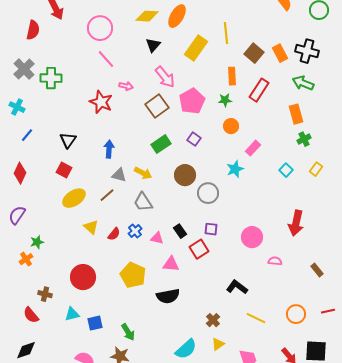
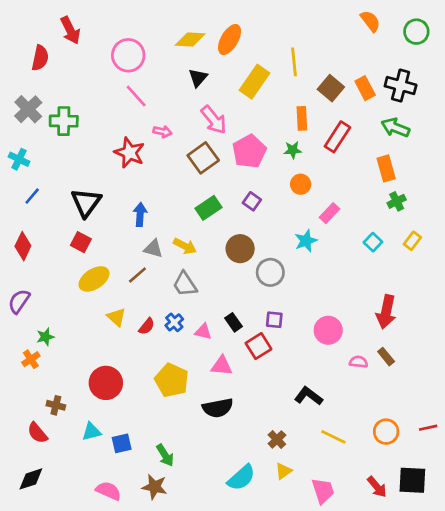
black triangle: (68, 140) -> (86, 203), size x1.4
brown rectangle: (317, 270) -> (386, 357), moved

